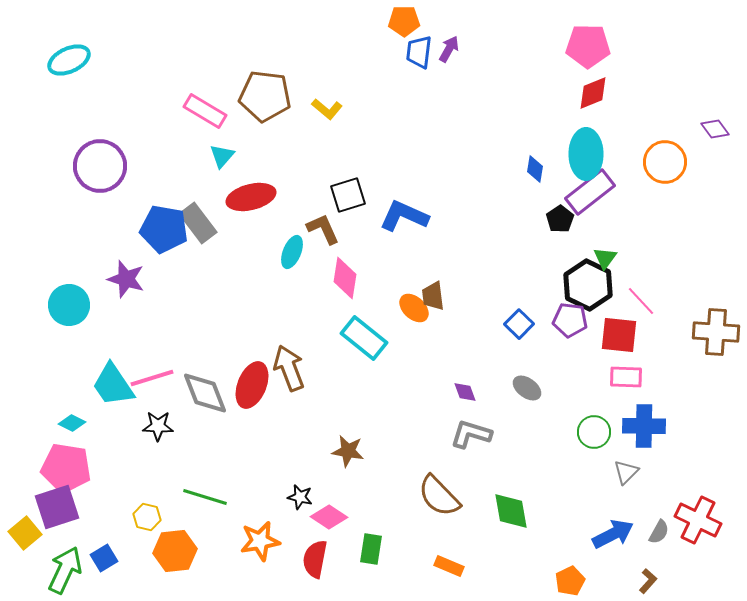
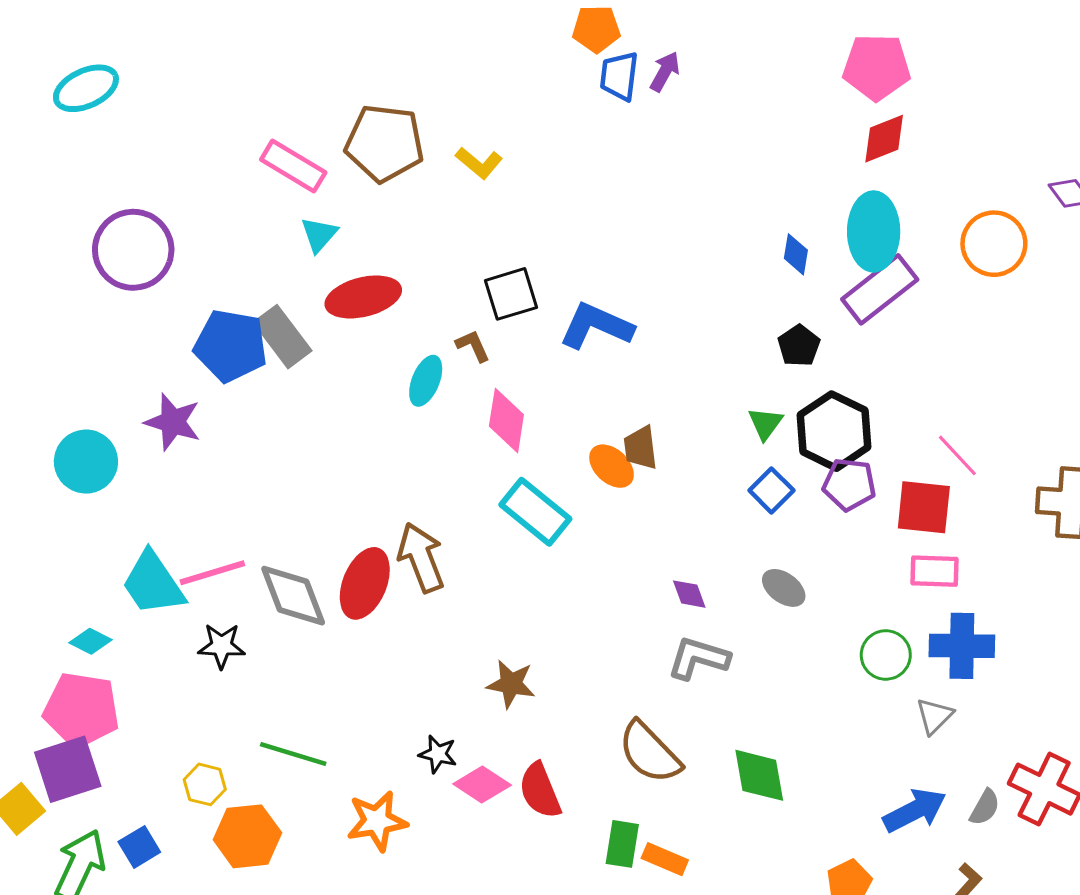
black pentagon: (560, 219) -> (799, 346), moved
brown L-shape: (323, 229) -> (473, 346), size x0.7
green triangle: (605, 258) -> (765, 423), moved
black hexagon: (588, 285) -> (834, 431), moved
green rectangle: (371, 549) -> (622, 844), moved
red semicircle: (315, 559) -> (540, 791), moved, turned -33

